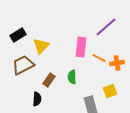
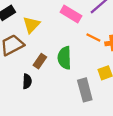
pink rectangle: (81, 47) -> (71, 14), moved, turned -66
green semicircle: (72, 77) -> (64, 58), size x1.5

